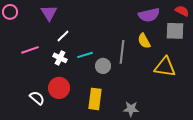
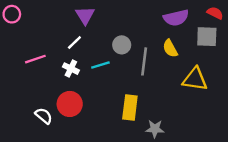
purple triangle: (49, 13) -> (85, 15), moved
gray circle: (103, 66) -> (122, 45), moved
yellow rectangle: (95, 99) -> (130, 108), moved

